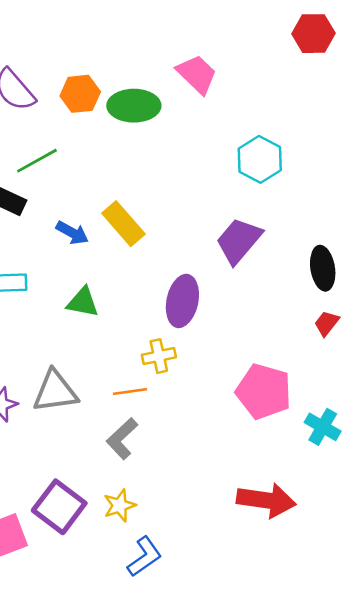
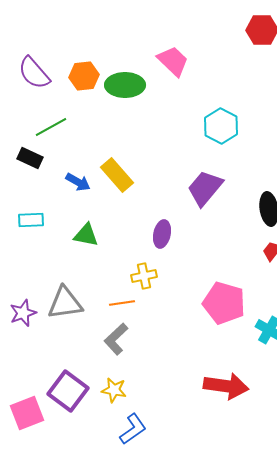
purple ellipse: (182, 301) -> (162, 234), size x0.7
yellow star: (119, 505) -> (114, 390), turned 30

